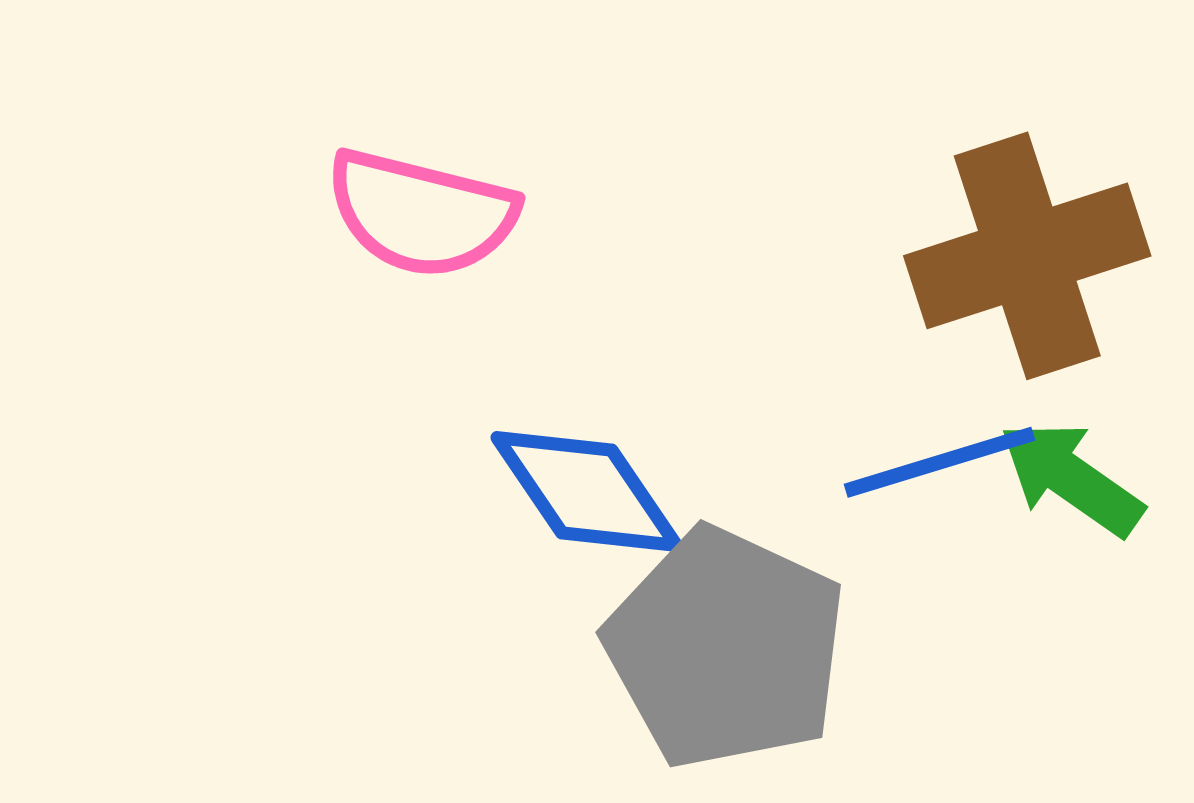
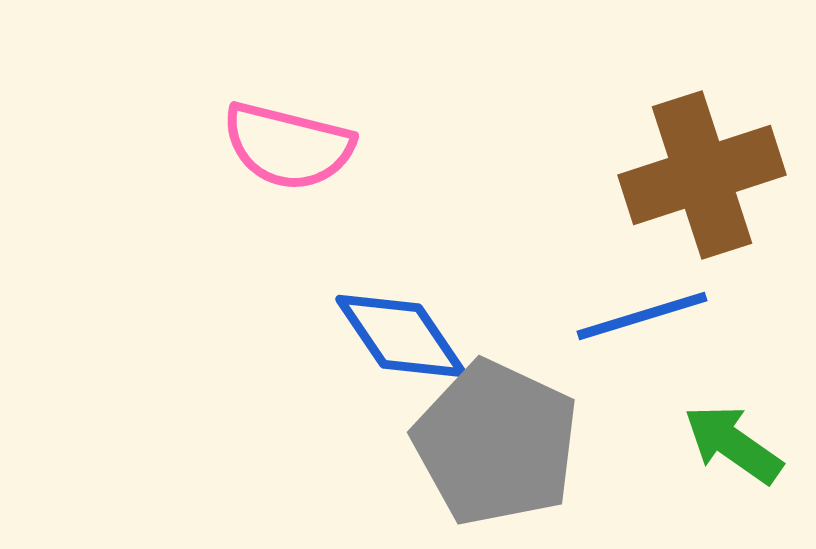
green arrow: (1071, 478) -> (733, 444), moved

